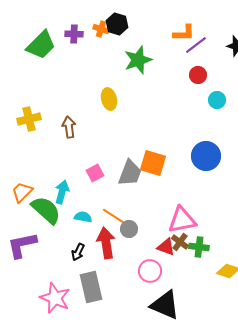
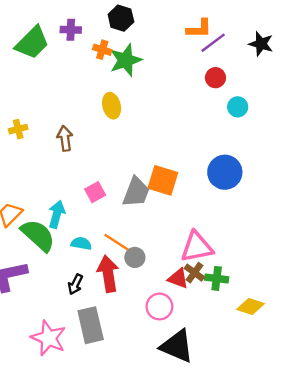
orange cross: (101, 29) -> (102, 50), moved
green star: (138, 60) -> (126, 60), moved
yellow cross: (29, 119) -> (18, 129), size x0.7

